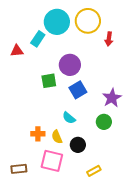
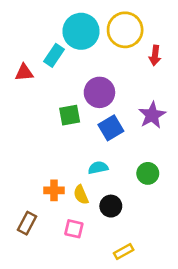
purple star: (112, 98) -> (152, 115), moved
cyan semicircle: (69, 118) -> (98, 168), turned 128
pink square: (52, 161) -> (74, 229), size x0.6
brown rectangle: (19, 169) -> (27, 223), moved, turned -56
yellow rectangle: (94, 171) -> (124, 252), moved

